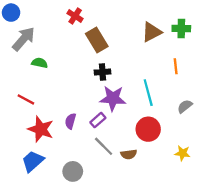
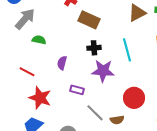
brown rectangle: (97, 40) -> (89, 20), turned -35
cyan line: (148, 93) -> (127, 50), moved
purple rectangle: (98, 120) -> (77, 90), moved, turned 56
purple semicircle: (70, 121) -> (62, 63), moved

